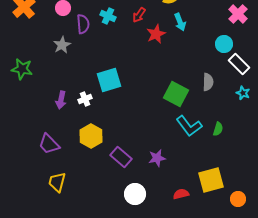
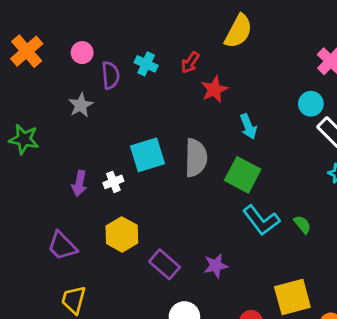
cyan arrow: (180, 22) -> (248, 126), moved
gray semicircle: (208, 82) -> (196, 158), moved, size x1.5
green semicircle: (218, 129) -> (302, 225), turned -56

